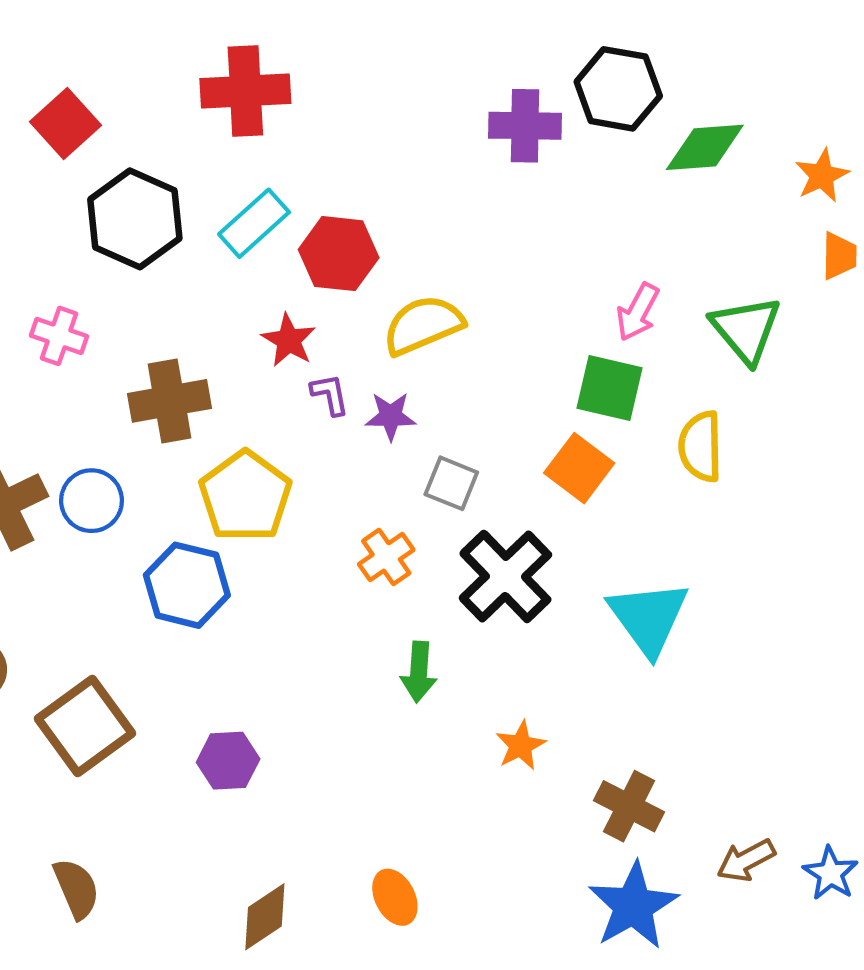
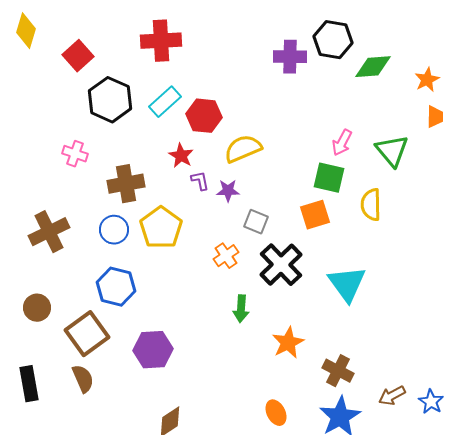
orange square: (579, 468) -> (315, 215), turned 36
blue circle: (92, 501) -> (114, 230), moved
blue hexagon: (187, 585) -> (116, 287), moved
orange star: (521, 746) -> (288, 343), size x1.4
purple hexagon: (228, 761) -> (153, 350), size x1.4
brown semicircle: (76, 889) -> (83, 379), moved
orange ellipse: (395, 897) -> (276, 413), moved

